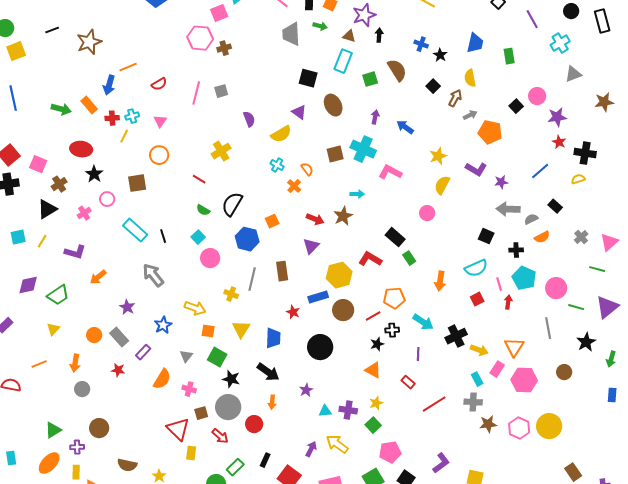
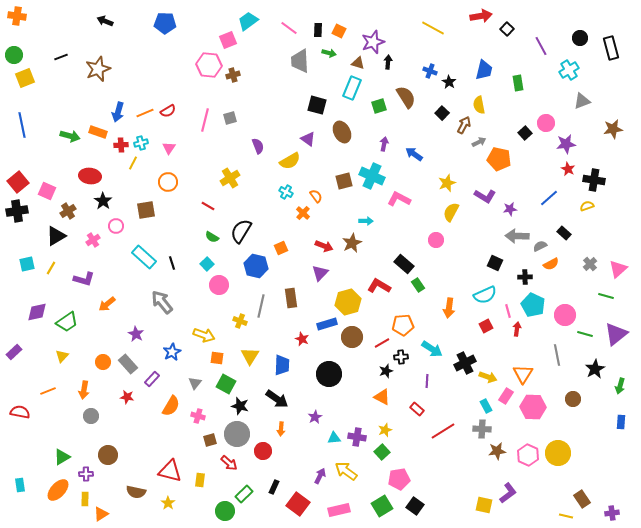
orange line: (128, 67) -> (145, 113), moved
orange rectangle: (89, 105) -> (98, 132), turned -30
red triangle: (178, 429) -> (170, 471), moved, turned -30
purple L-shape: (441, 463) -> (508, 493), moved

